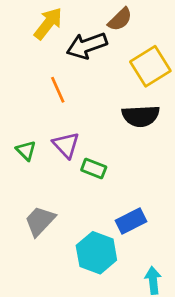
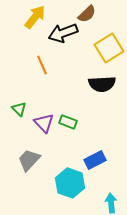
purple triangle: (66, 145) -> (44, 123), moved

